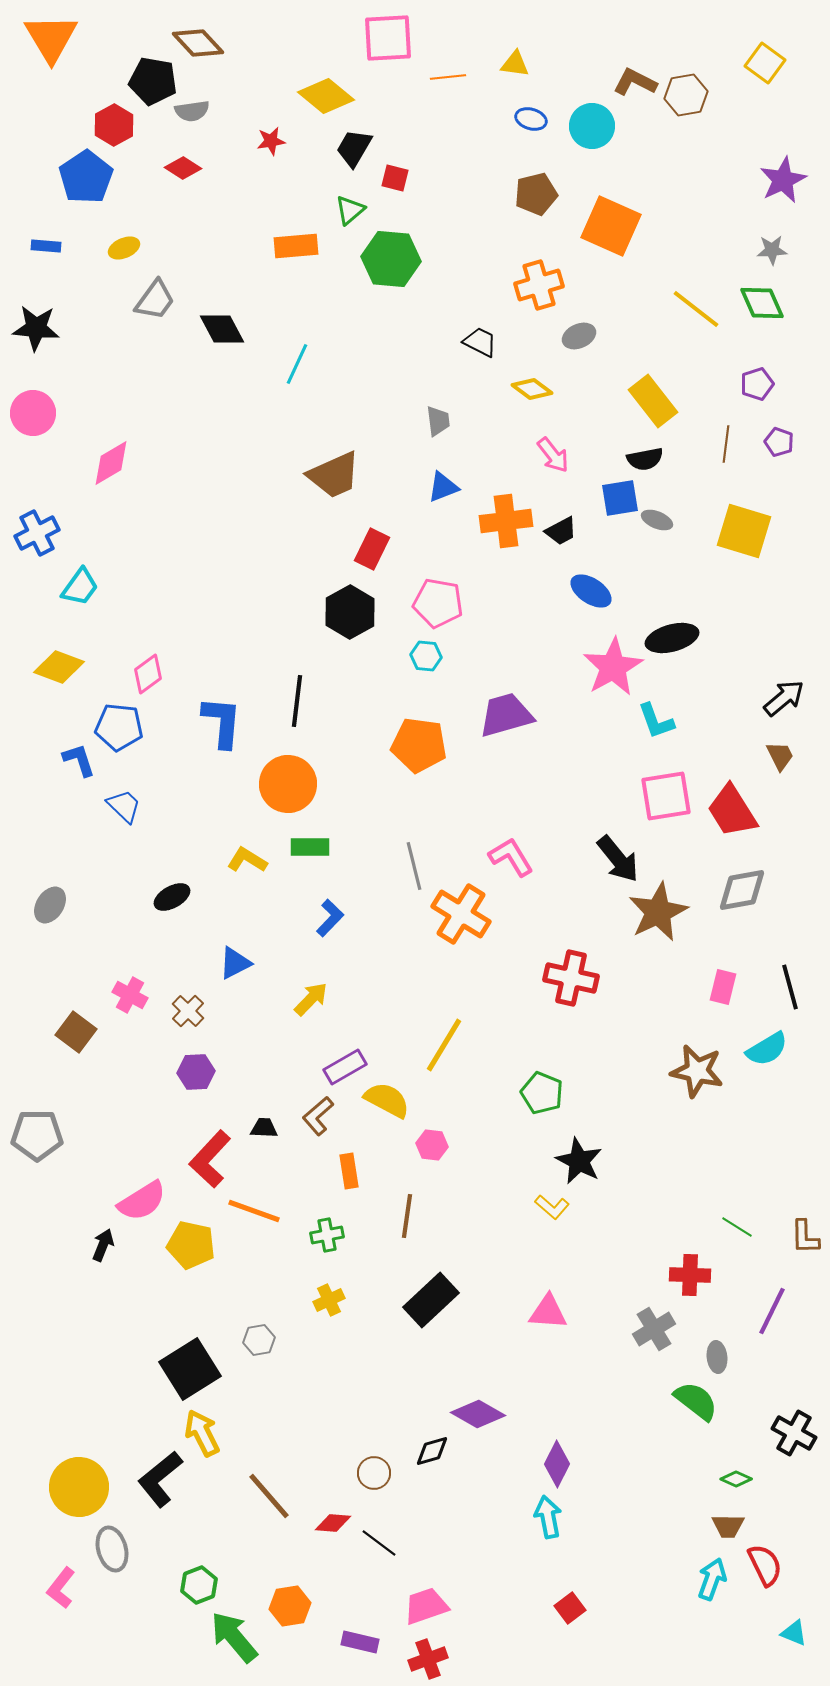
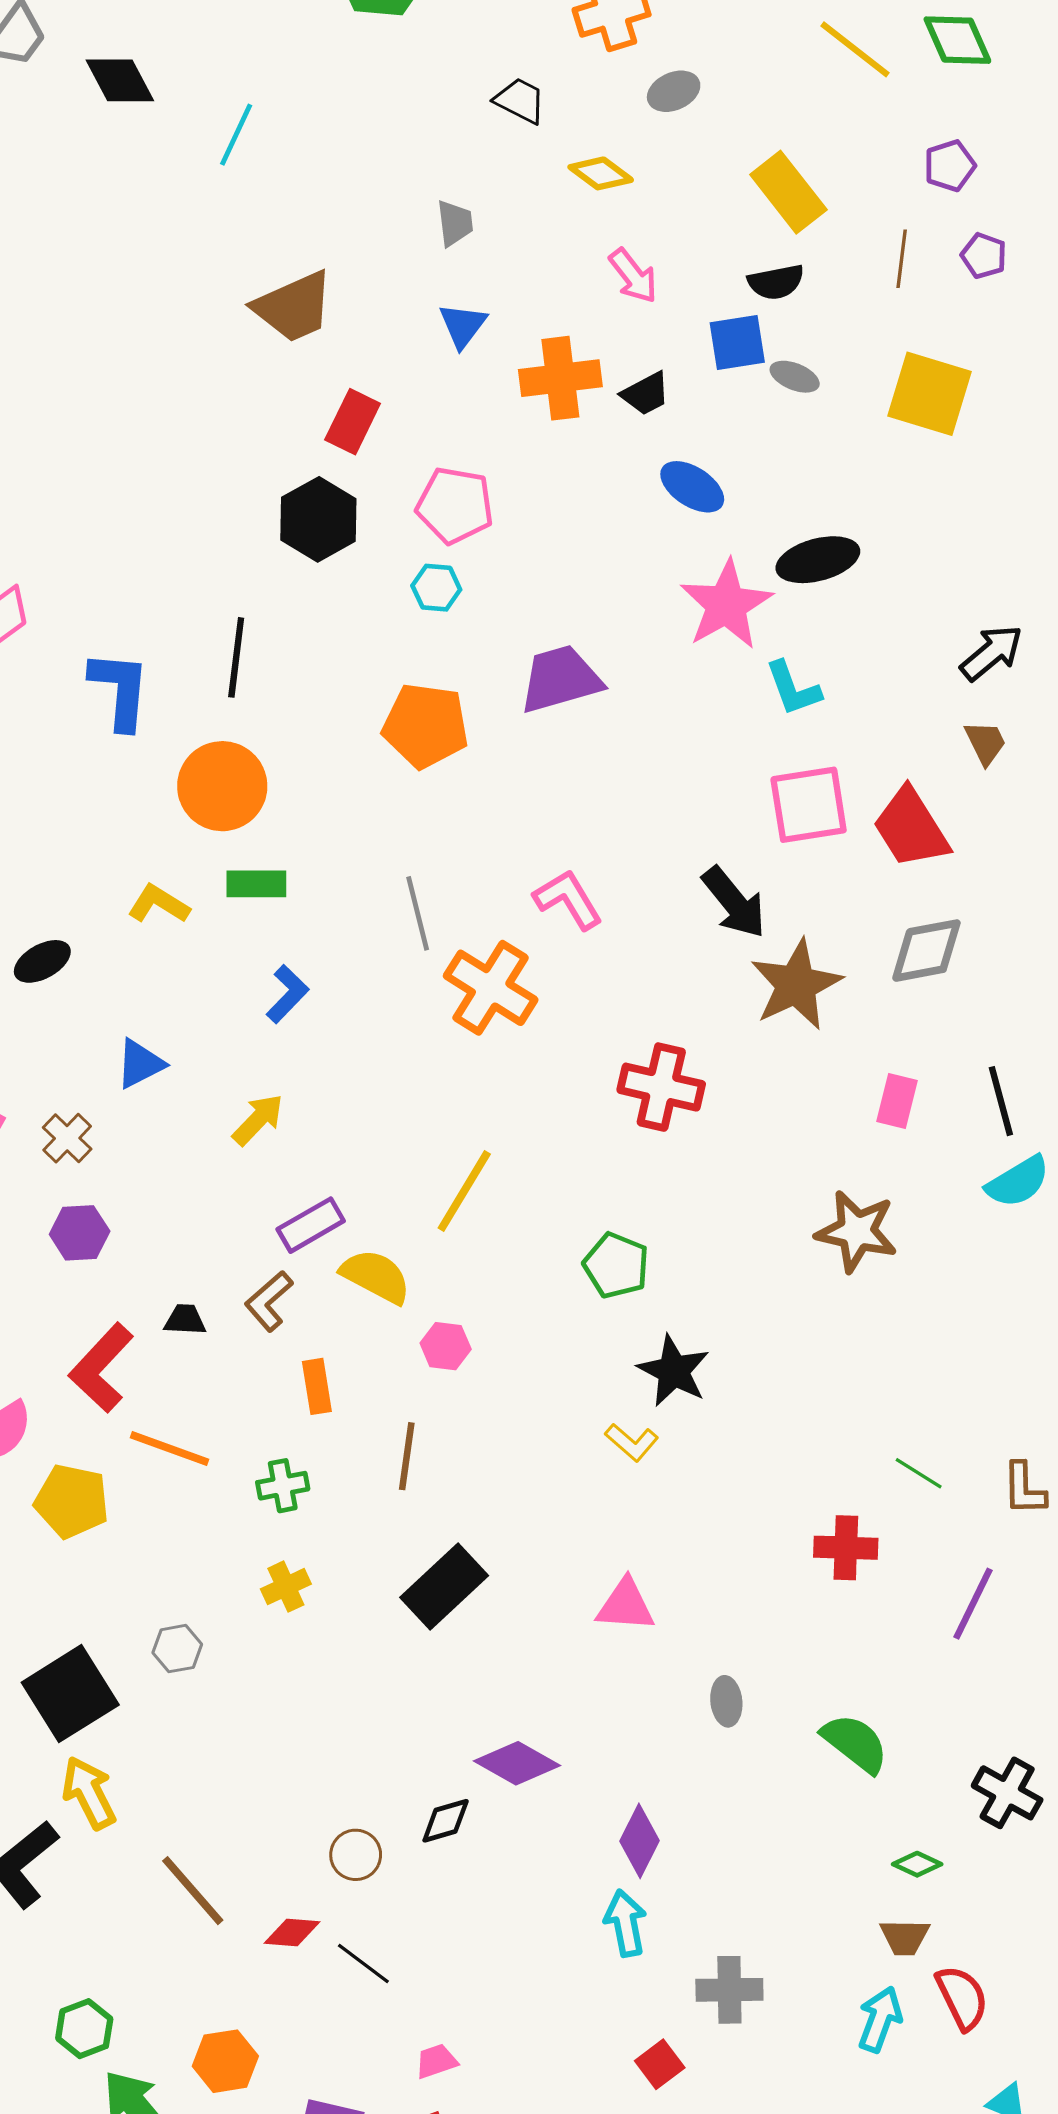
blue triangle: (443, 487) -> (463, 325), turned -32
cyan semicircle: (767, 1049) -> (1018, 1182), moved
gray cross: (654, 1329) -> (729, 1990), moved, turned 30
gray ellipse: (717, 1357) -> (726, 1701), moved
pink trapezoid: (426, 1606) -> (436, 2061), size x0.6

